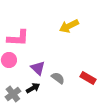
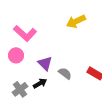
pink L-shape: (18, 38) -> (25, 33), turned 40

